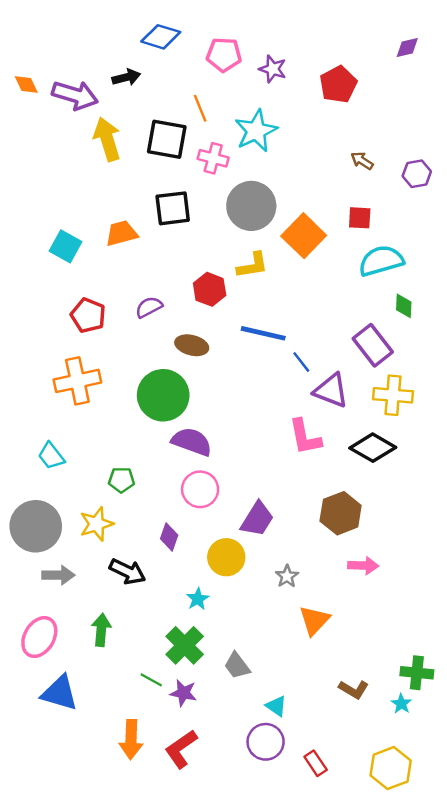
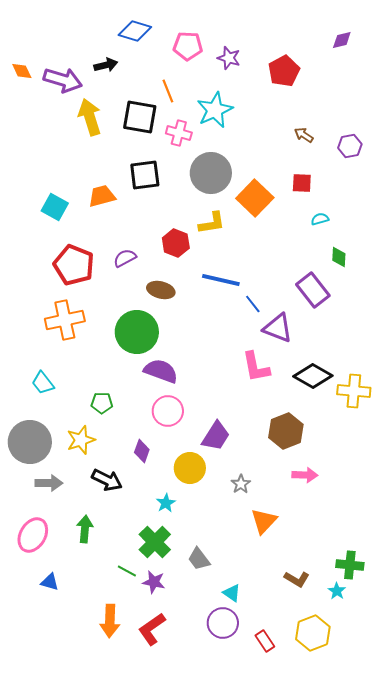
cyan semicircle: (381, 261) -> (320, 219), size x0.5
red pentagon: (88, 315) -> (74, 265), size x1.4
yellow cross: (393, 395) -> (354, 391), moved
blue triangle: (60, 693) -> (50, 582), size x0.6
yellow hexagon: (391, 768) -> (313, 633), moved

